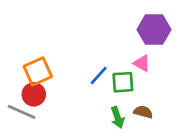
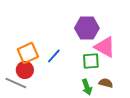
purple hexagon: (154, 30) -> (87, 28), moved
pink triangle: (142, 63) -> (105, 47), size x1.6
blue line: (99, 75) -> (54, 56), moved

